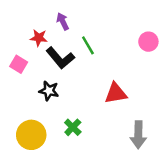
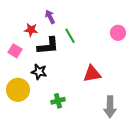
black L-shape: (60, 58) -> (48, 46), turned -55
green cross: (73, 127) -> (58, 101), turned 32
yellow circle: (31, 135) -> (18, 90), moved

